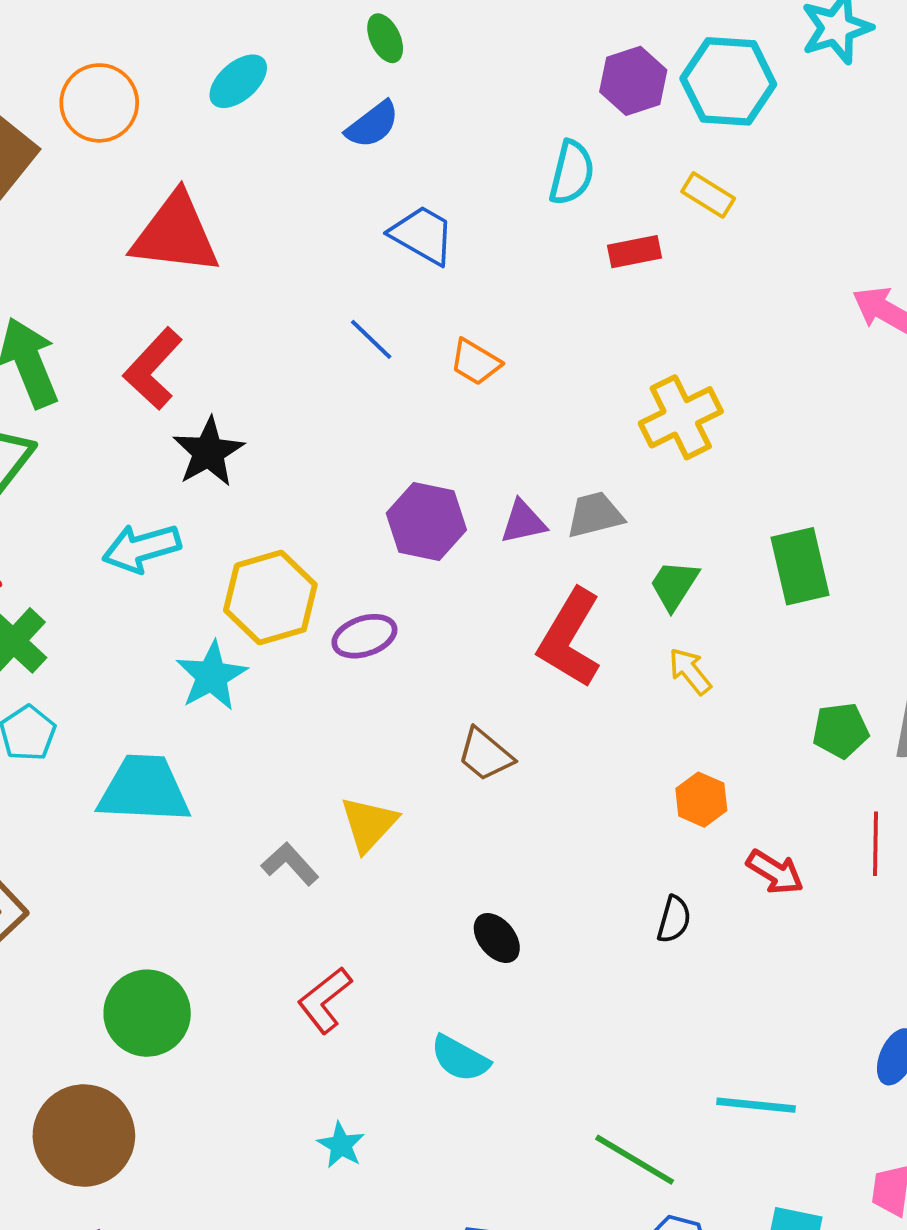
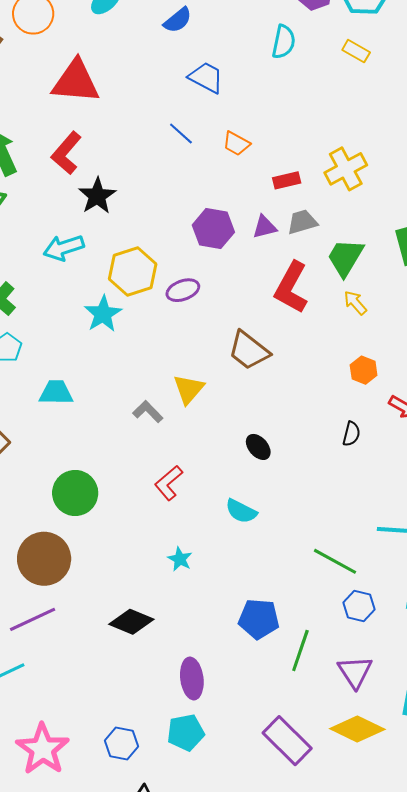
red rectangle: (634, 252) -> (287, 180), moved
green trapezoid: (674, 585) -> (345, 257), size x1.4
brown trapezoid: (485, 755) -> (249, 350), size x1.4
cyan trapezoid: (144, 789) -> (56, 392), moved, size x0.7

